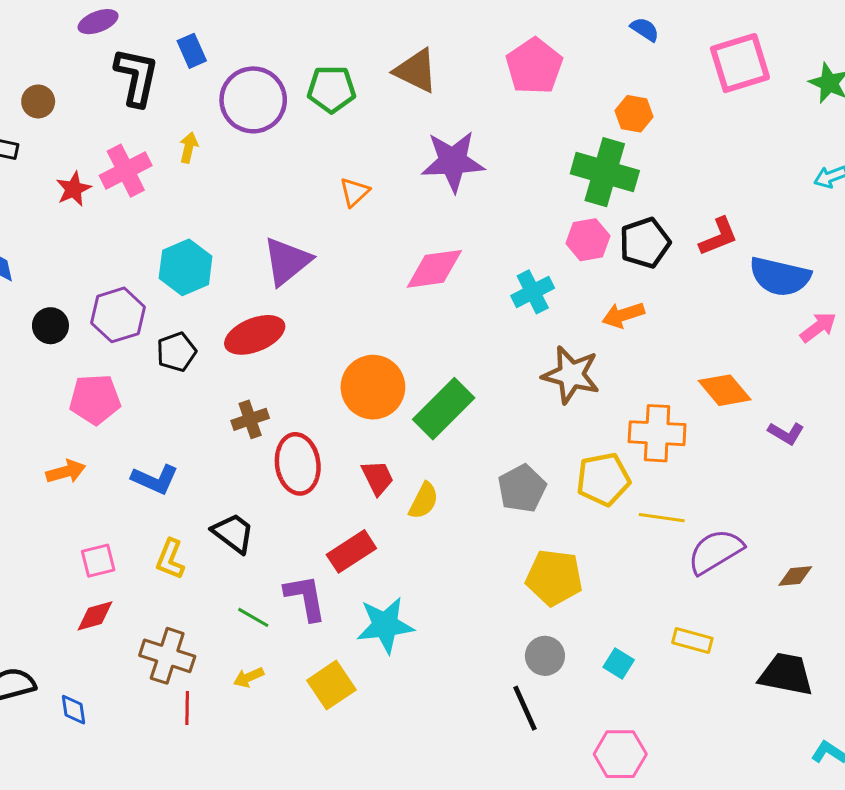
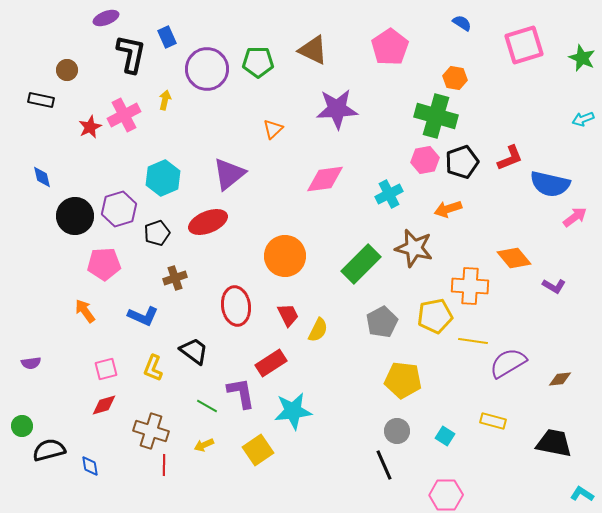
black circle: (50, 326) -> (75, 216), size x1.6
green rectangle: (444, 409) -> (361, 264), moved
brown cross: (250, 419) -> (175, 278), moved
orange arrow: (66, 472) -> (85, 311), turned -110

